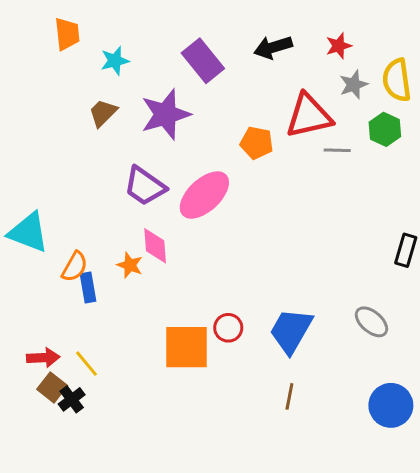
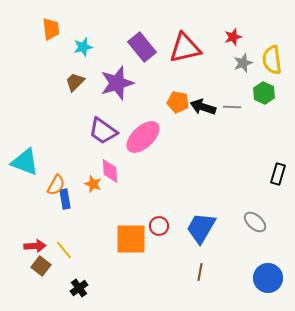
black arrow: (273, 47) -> (203, 107), moved, turned 35
red triangle: (309, 116) -> (185, 48), moved
black cross: (72, 399) -> (79, 288), moved

